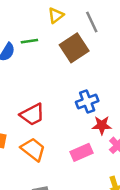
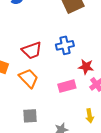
blue cross: (87, 102) -> (65, 45), moved

